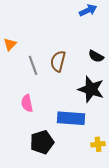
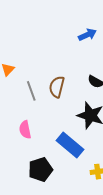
blue rectangle: (71, 118) -> (70, 145), turned 36

